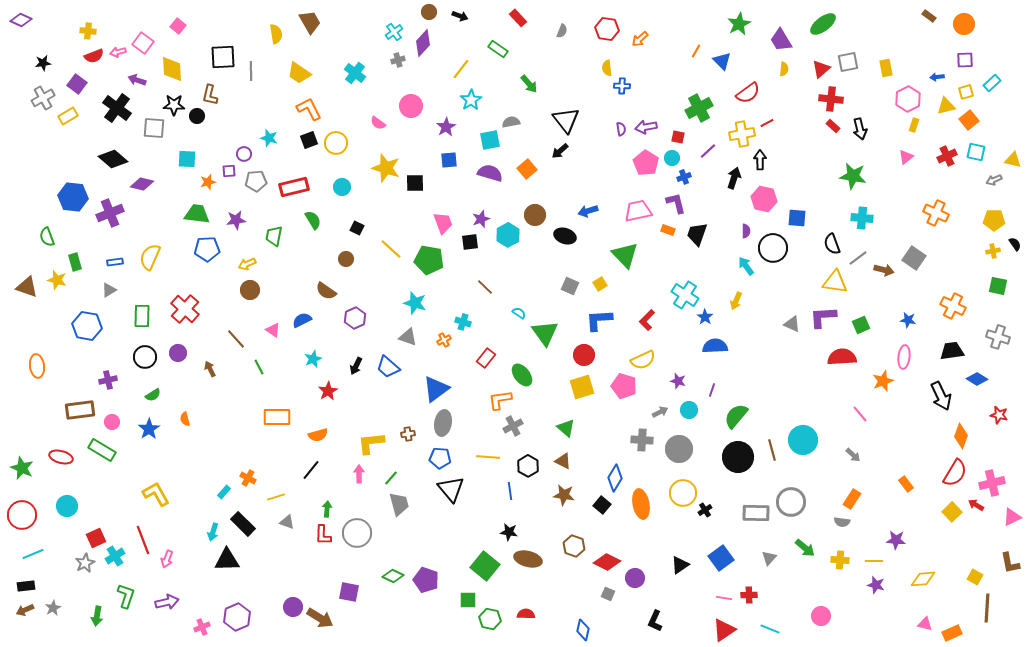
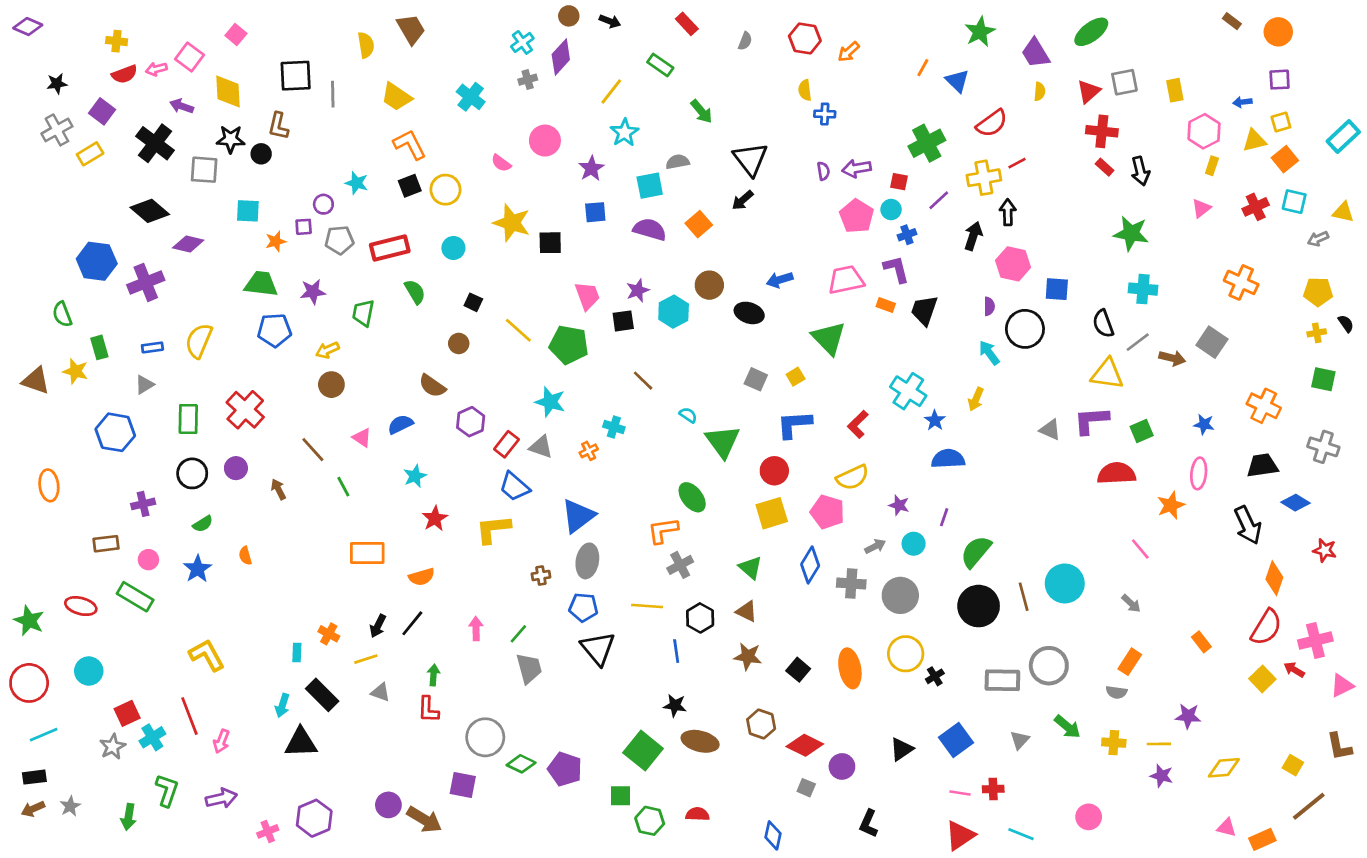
cyan rectangle: (992, 83) -> (1343, 137), moved, size x1.4
red rectangle: (486, 358) -> (506, 444), moved
black arrow: (356, 366) -> (378, 626), moved
brown rectangle: (80, 410) -> (106, 544), size x0.7
yellow L-shape: (371, 443) -> (493, 529), moved
blue diamond: (615, 478) -> (810, 565), moved
cyan rectangle: (224, 492) -> (297, 652), turned -40
gray circle: (357, 533) -> (485, 737), moved
brown line: (987, 608) -> (1309, 806), turned 48

